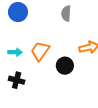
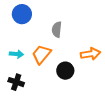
gray semicircle: (66, 13) -> (57, 29), moved

